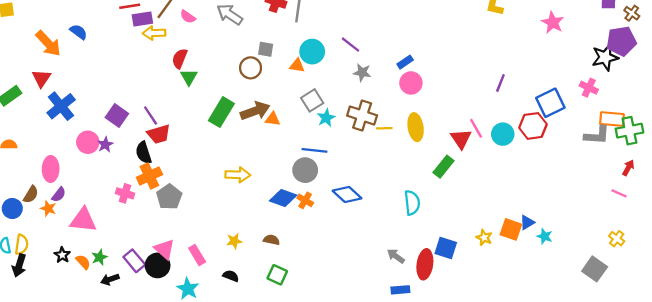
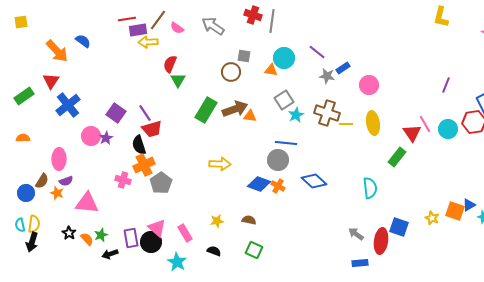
blue rectangle: (405, 62) -> (343, 68), moved
purple semicircle: (59, 195) -> (66, 181), turned 32
purple rectangle: (134, 261) -> (131, 238), turned 30

